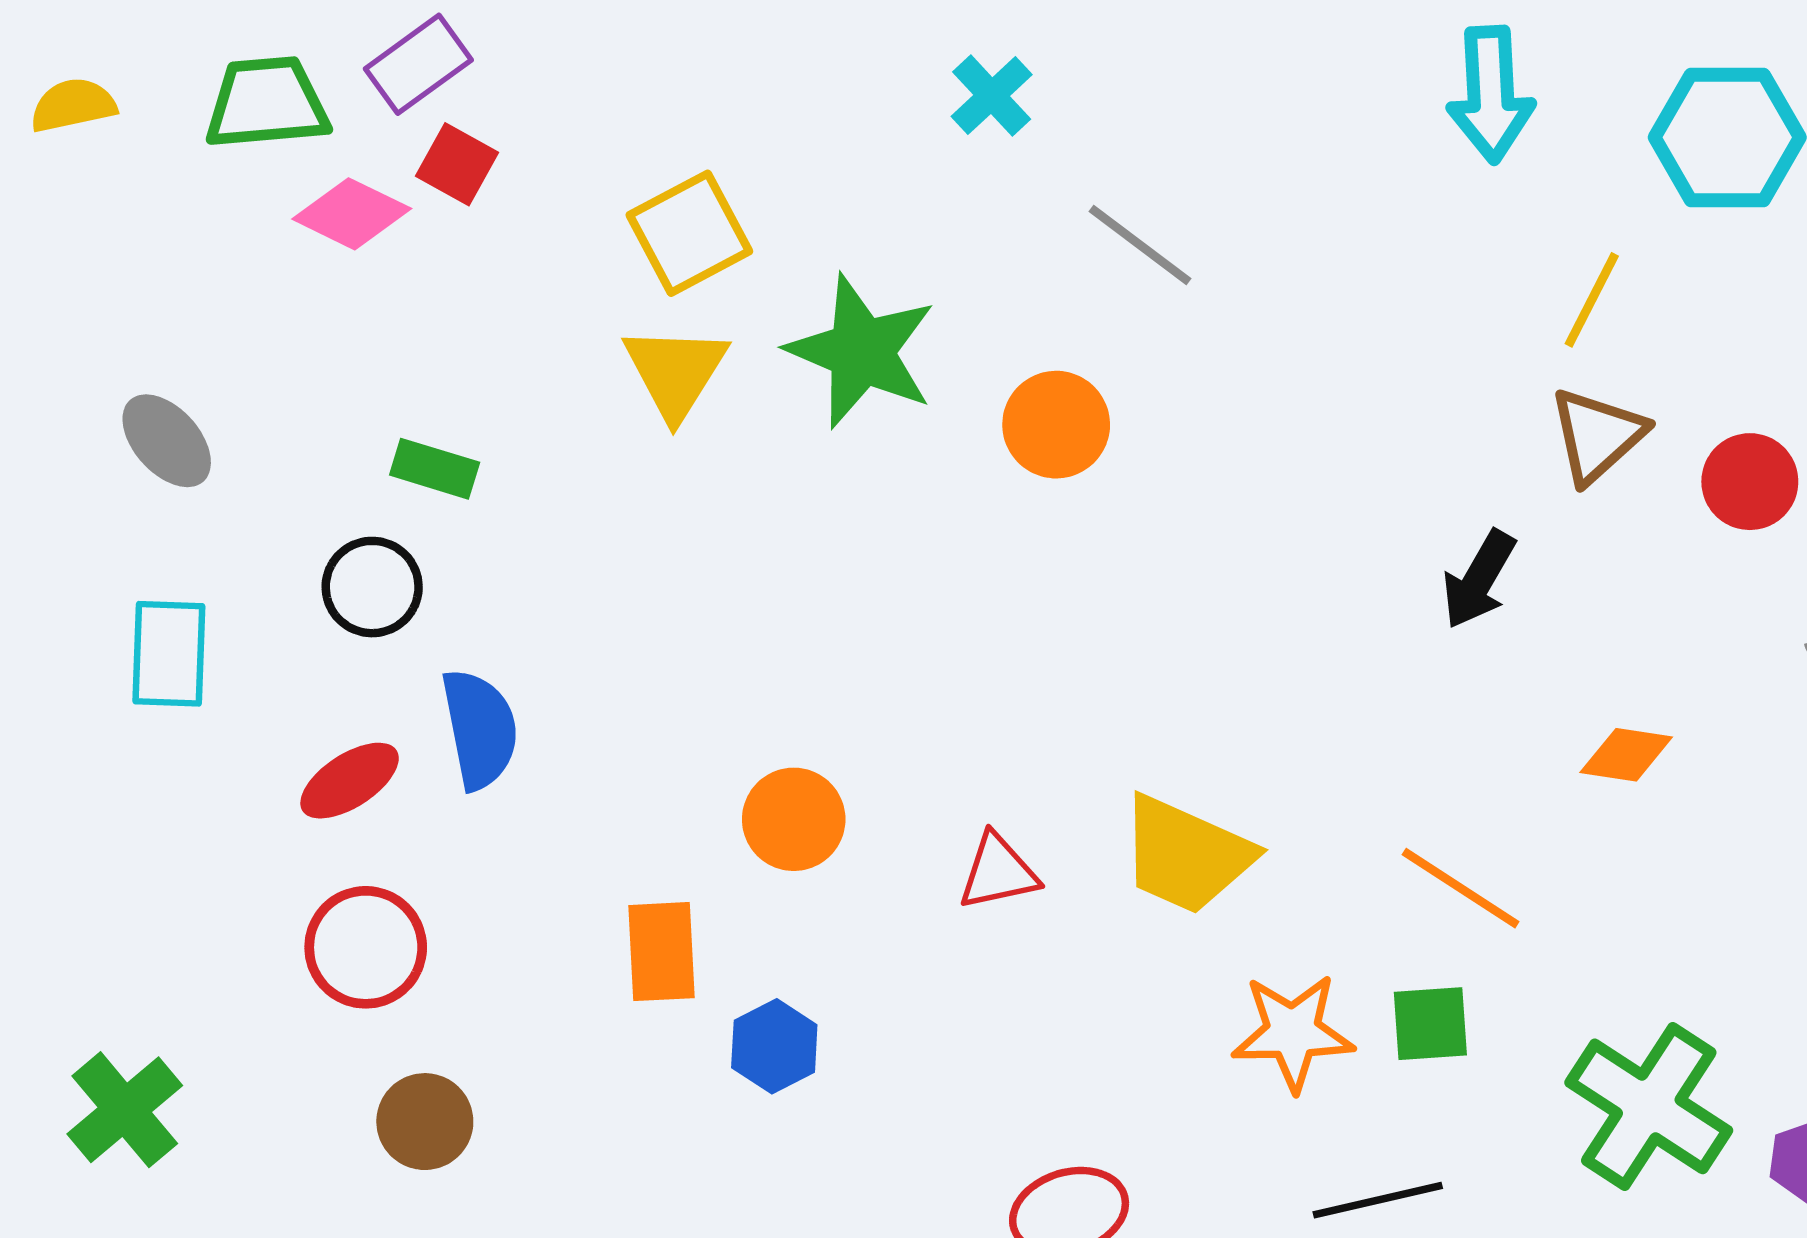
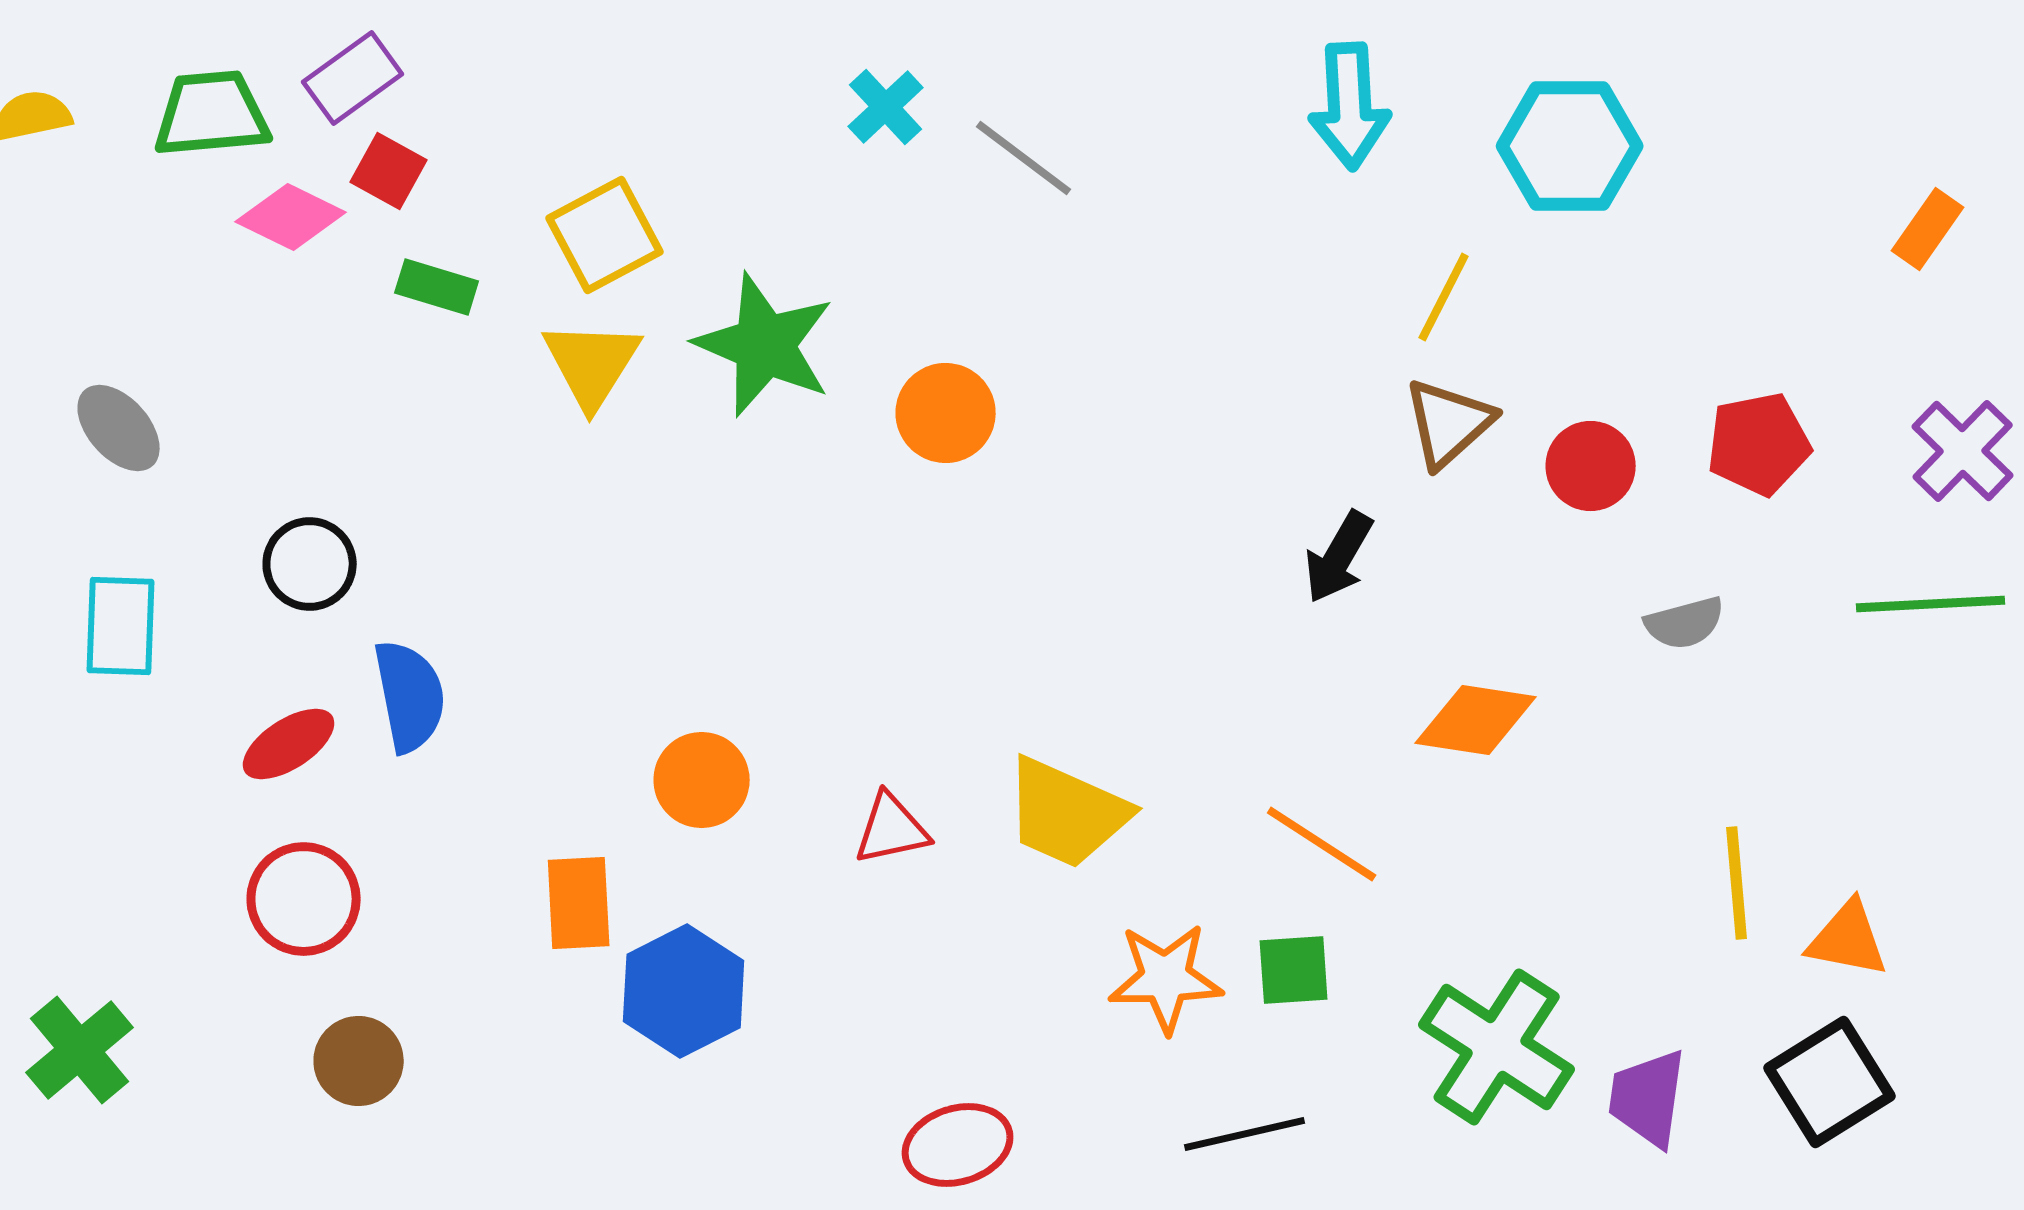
gray line: (1140, 245) -> (1024, 158), moved
green rectangle: (435, 469) -> (437, 287), moved
orange diamond: (1626, 755) -> (1476, 720), size x1.4
blue hexagon: (774, 1046) -> (684, 991), size x1.5

